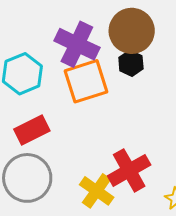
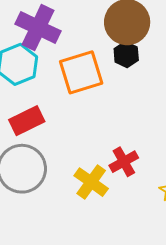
purple cross: (77, 44) -> (38, 28), moved
red cross: (129, 170) -> (124, 162), size x0.7

